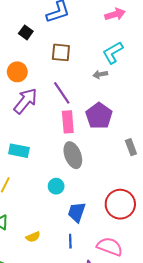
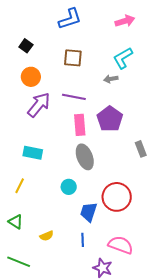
black square: (26, 32) -> (26, 46), moved
purple line: (62, 93) -> (74, 97), turned -45
red circle: (120, 204) -> (117, 197), moved

